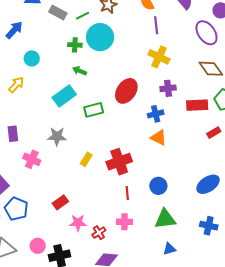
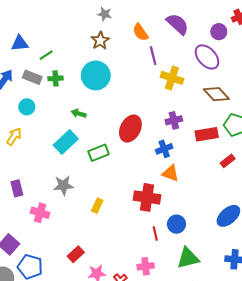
gray rectangle: (58, 12) -> (32, 77), moved
green line: (83, 16) -> (46, 55), moved
green cross: (75, 45) -> (56, 78), moved
yellow cross: (159, 57) -> (172, 78), moved
red cross: (119, 162) -> (147, 197), moved, turned 35
red line: (127, 193) -> (155, 233), moved

